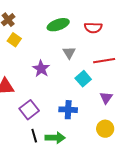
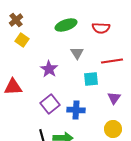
cyan square: (83, 79) -> (91, 79), turned 35
purple square: (29, 110) -> (50, 104), moved

